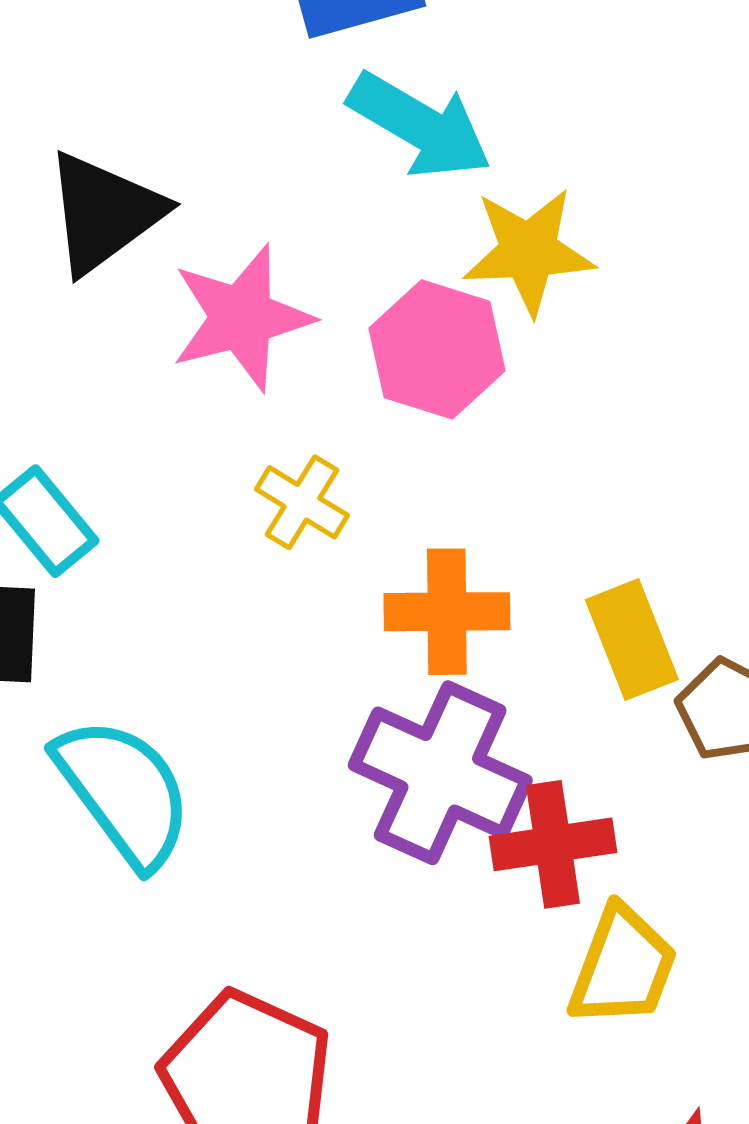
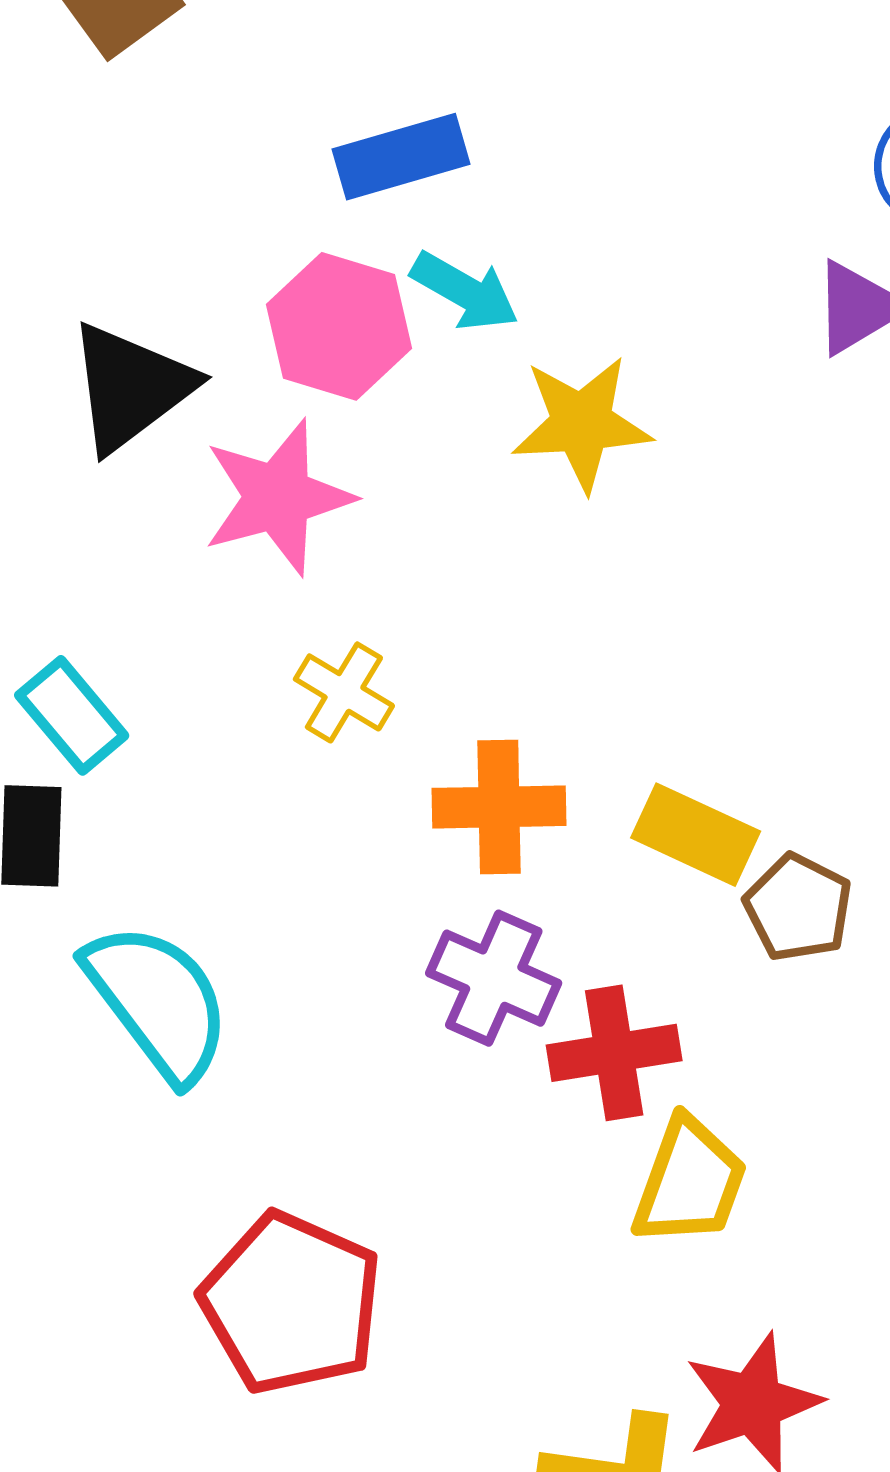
cyan arrow: (420, 126) -> (465, 291), size x0.7
pink hexagon: (437, 349) -> (339, 326), moved
yellow rectangle: (632, 640) -> (696, 835), turned -43
purple cross: (440, 773) -> (494, 978), size x0.7

